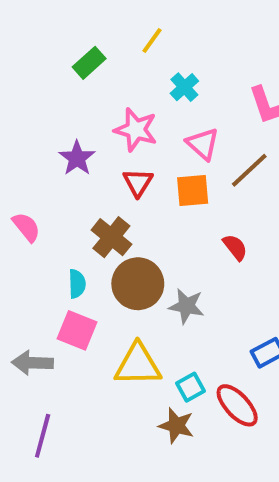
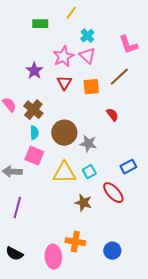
green rectangle: (89, 63) -> (40, 24), turned 42
pink star: (136, 130) -> (63, 57), turned 30
pink triangle: (203, 144) -> (87, 56), moved
brown cross: (111, 237) -> (33, 110), moved
cyan square: (191, 387) -> (89, 172), moved

